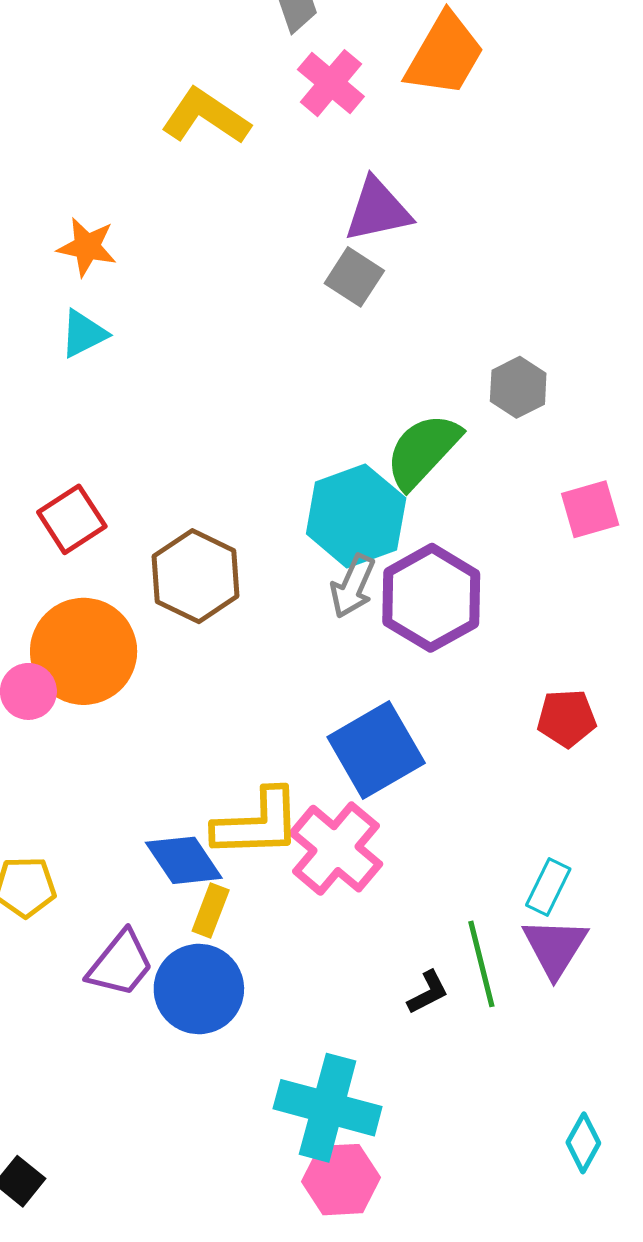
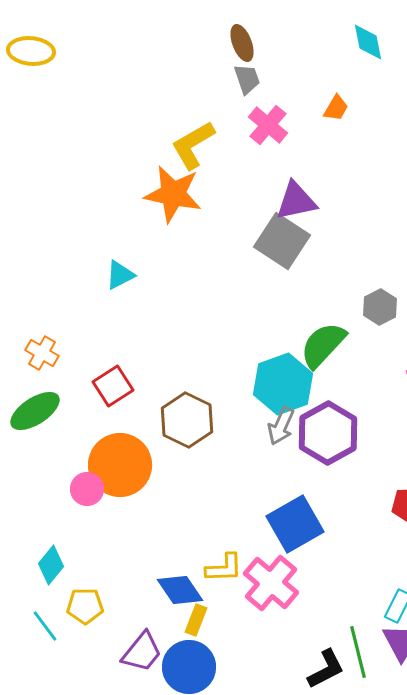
orange trapezoid: (445, 55) -> (336, 108), size x0.5
yellow L-shape: (206, 116) -> (193, 145), turned -64
orange star: (87, 247) -> (173, 194), moved, size x1.6
gray square: (354, 277) -> (282, 241), size x1.6
yellow L-shape: (257, 824) -> (224, 568), size x0.7
black L-shape: (428, 992) -> (326, 669), size x1.5

